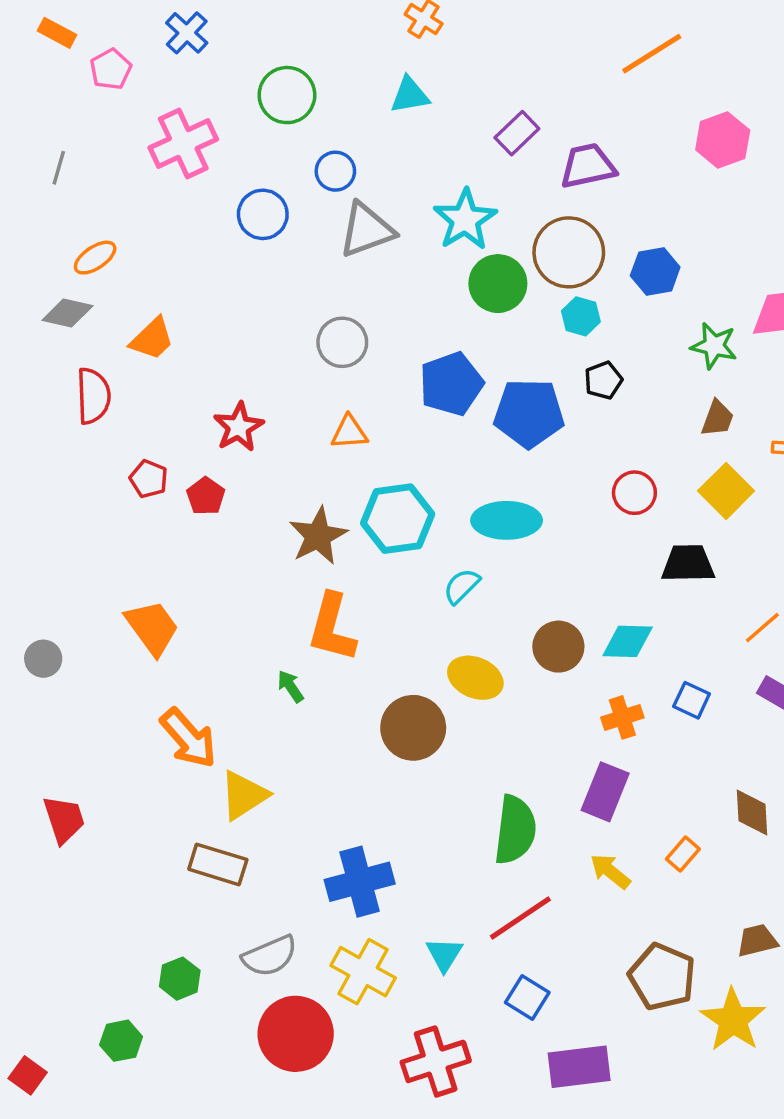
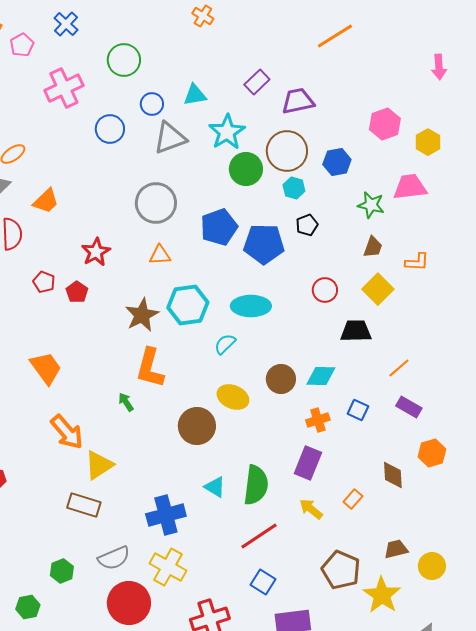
cyan triangle: (410, 95) -> (195, 95), moved
pink hexagon: (723, 140) -> (385, 124), moved
gray circle: (342, 342) -> (156, 203), size x1.4
cyan triangle: (444, 954) -> (215, 487), moved, turned -30

